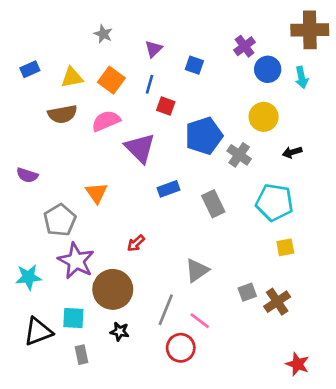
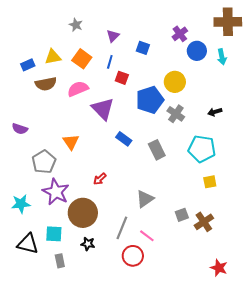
blue rectangle: (30, 69) -> (28, 65), moved
yellow circle: (264, 117) -> (175, 82), moved
blue rectangle: (168, 189) -> (124, 139), turned 56
black triangle: (38, 332) -> (28, 244), turned 35

